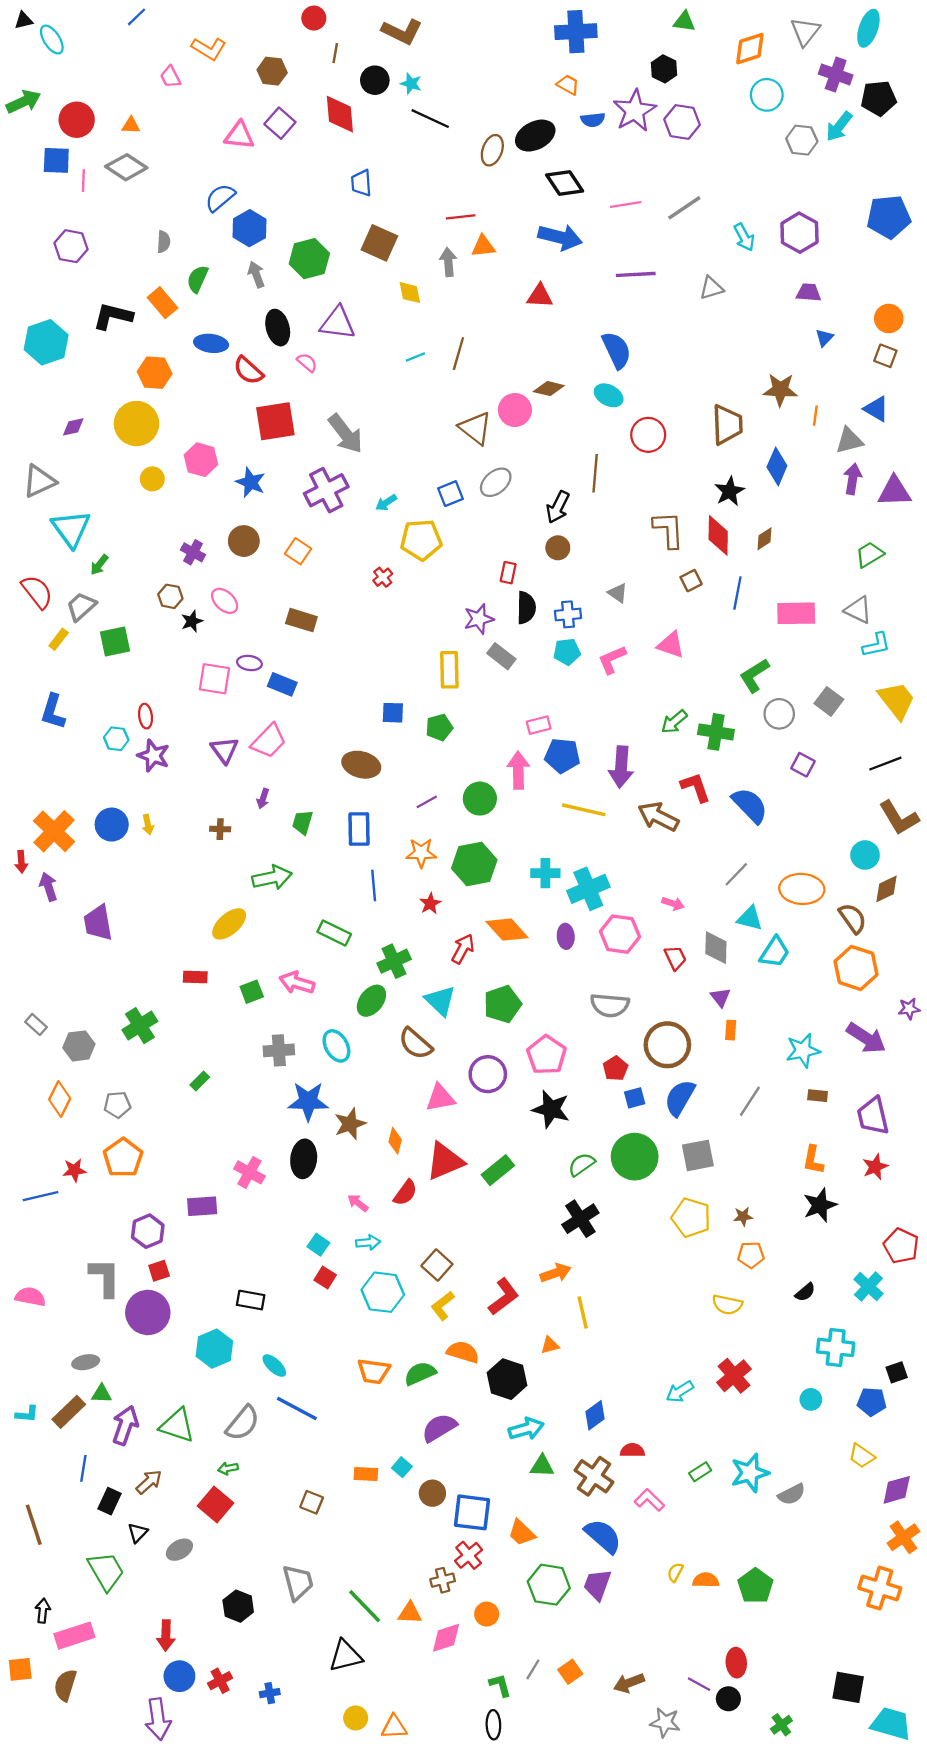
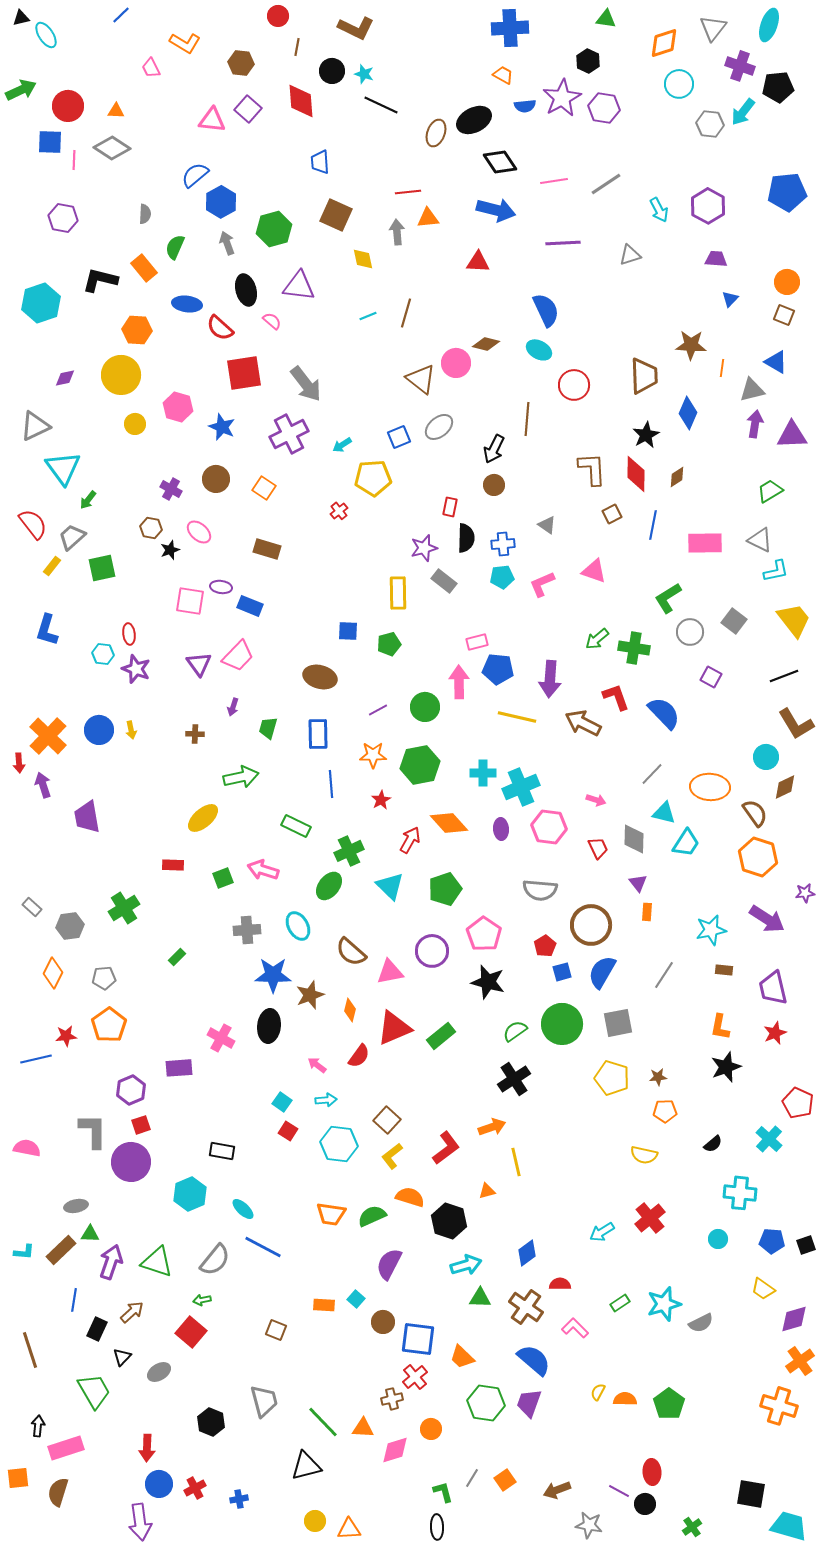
brown semicircle: (415, 1044) -> (351, 952), moved
black square: (897, 1372) -> (806, 1245), moved
purple semicircle: (439, 1428) -> (389, 1264), turned -32

